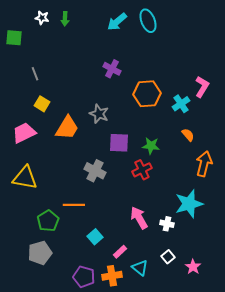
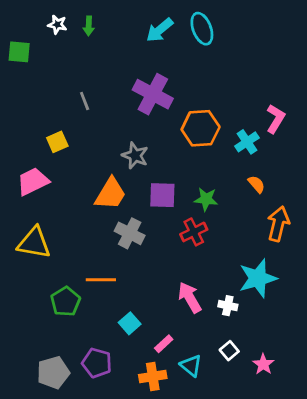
purple cross: (112, 69) -> (153, 94), size x1.6
gray line: (35, 74) -> (85, 101), moved
yellow square: (42, 104) -> (57, 142), turned 35
orange trapezoid: (67, 128) -> (111, 194), moved
gray pentagon: (40, 253) -> (53, 372), moved
purple pentagon: (84, 277) -> (97, 363), moved

